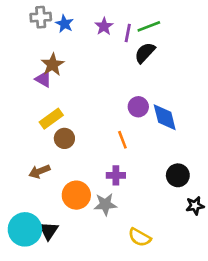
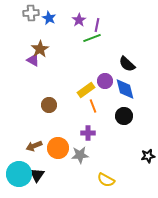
green line: (149, 26) -> (92, 38), moved
black semicircle: (145, 53) -> (127, 64), moved, turned -90
yellow rectangle: (51, 119) -> (86, 90), moved
brown arrow: (39, 171) -> (34, 146), moved
black circle: (178, 175) -> (124, 116), moved

